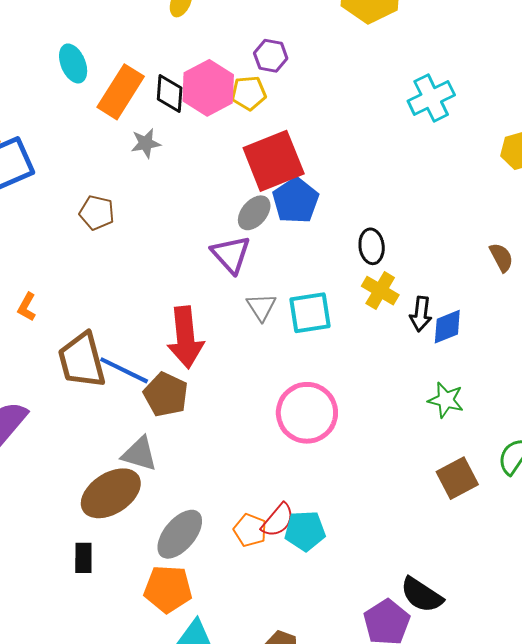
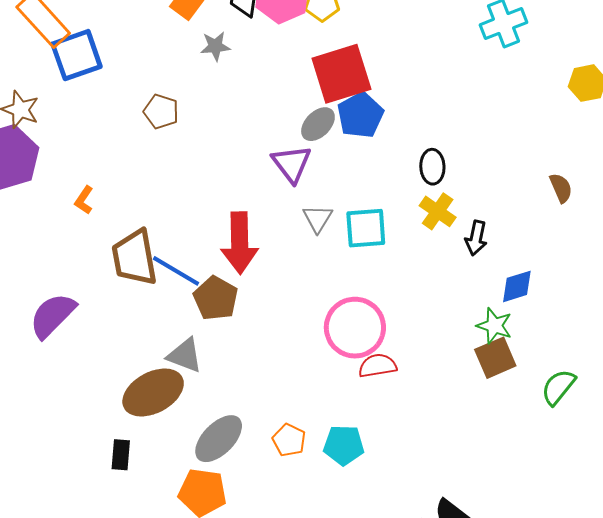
blue diamond: (447, 327) -> (517, 286), moved
brown square: (457, 478) -> (495, 358), moved
red semicircle: (278, 520) -> (378, 366), moved, turned -144

